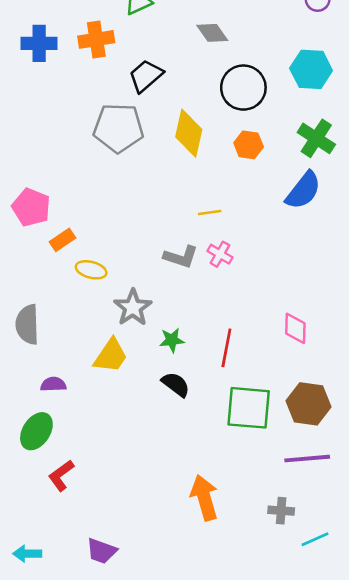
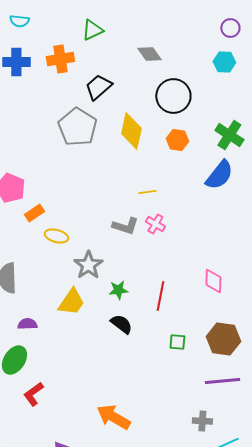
cyan hexagon: (311, 69) -> (224, 62), moved, size x0.7
gray pentagon: (118, 128) -> (77, 127), turned 30
green square: (249, 408) -> (177, 342), size x0.5
orange arrow: (204, 498) -> (113, 417), moved, turned -44

